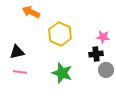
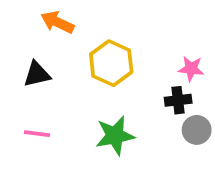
black triangle: (17, 52) -> (37, 74), moved
green star: (62, 73) -> (115, 136), turned -30

